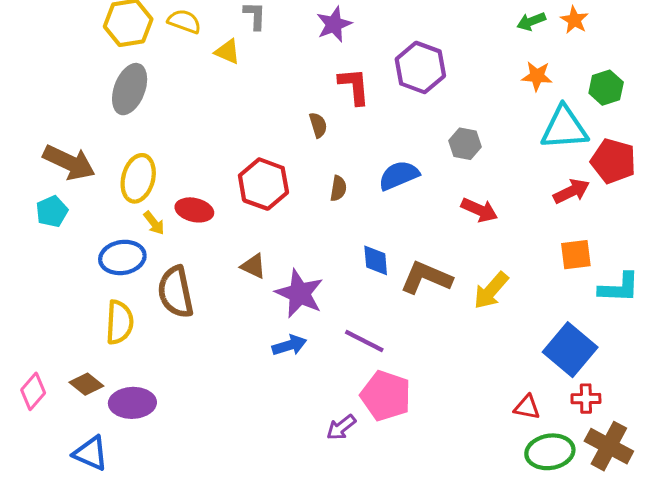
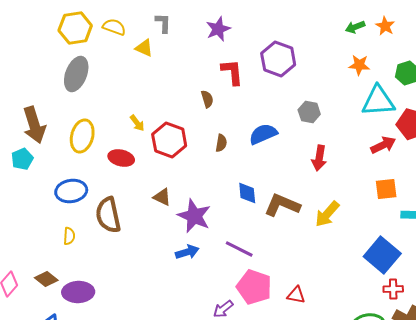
brown arrow: (69, 162) -> (34, 125), turned 48
red arrow: (479, 210) -> (319, 158), turned 75
yellow arrow: (154, 223) -> (137, 123), moved
yellow semicircle: (119, 322) -> (69, 236), size x0.6
red triangle: (527, 407) -> (296, 295), moved

